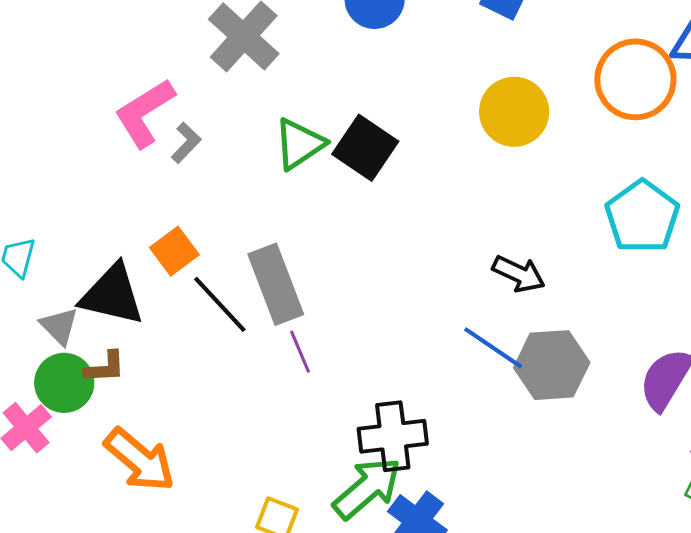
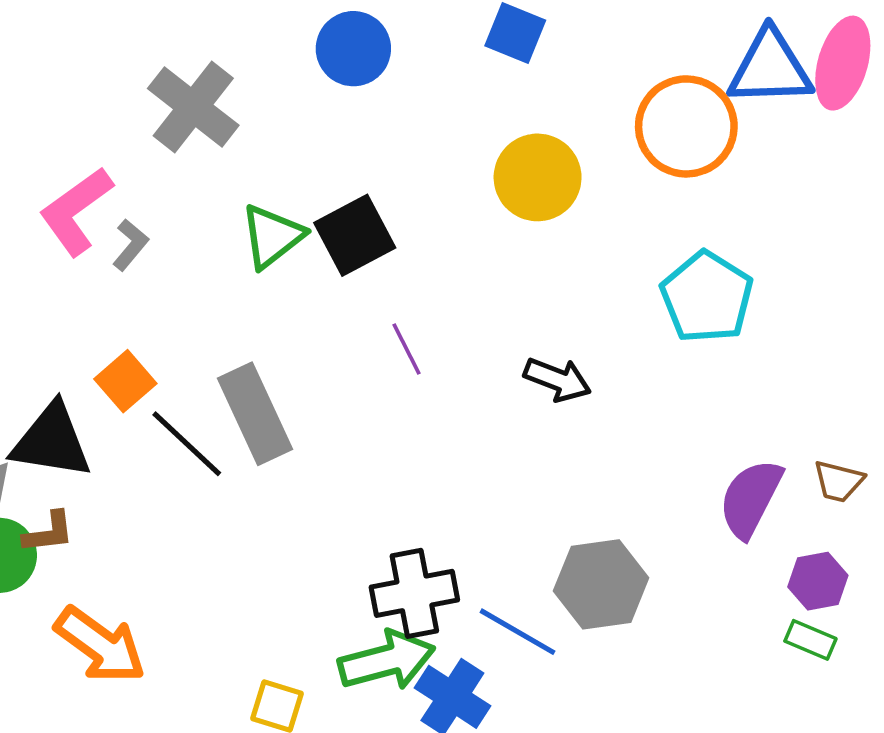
black square: (365, 148) -> (355, 235), turned 32
blue line: (493, 348) -> (518, 632), moved
purple line: (300, 352) -> (407, 349), moved
gray hexagon: (552, 365) -> (601, 584), moved
green arrow: (367, 488) -> (387, 660), turned 30

